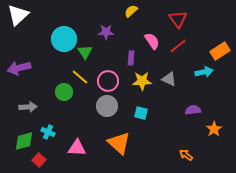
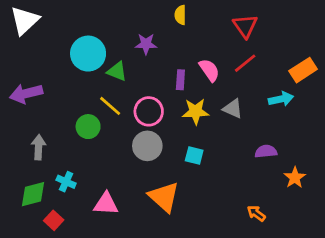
yellow semicircle: (131, 11) -> (180, 15), turned -48
pink semicircle: (152, 41) -> (209, 70), moved
green triangle: (85, 52) -> (117, 71), turned -35
gray arrow: (28, 107) -> (38, 147), turned -84

